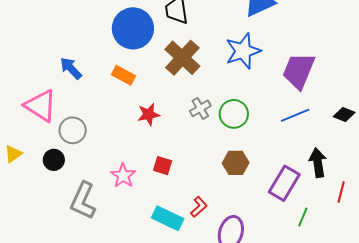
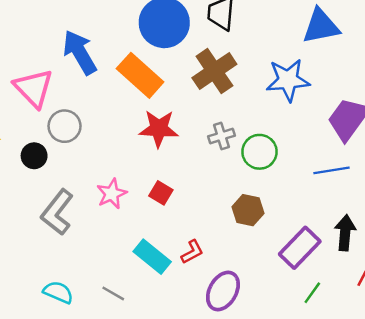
blue arrow: (71, 68) -> (80, 52), size x1.5
orange rectangle: (123, 75) -> (140, 75), size x1.6
red star: (149, 114) -> (159, 129), size x1.4

